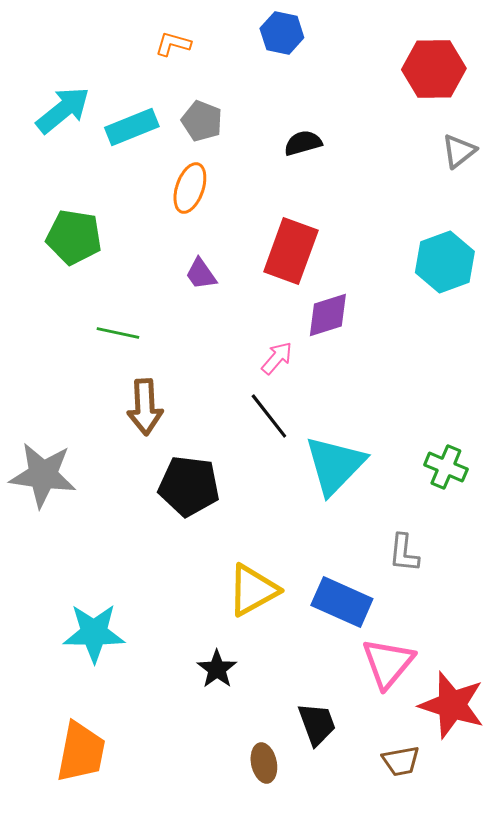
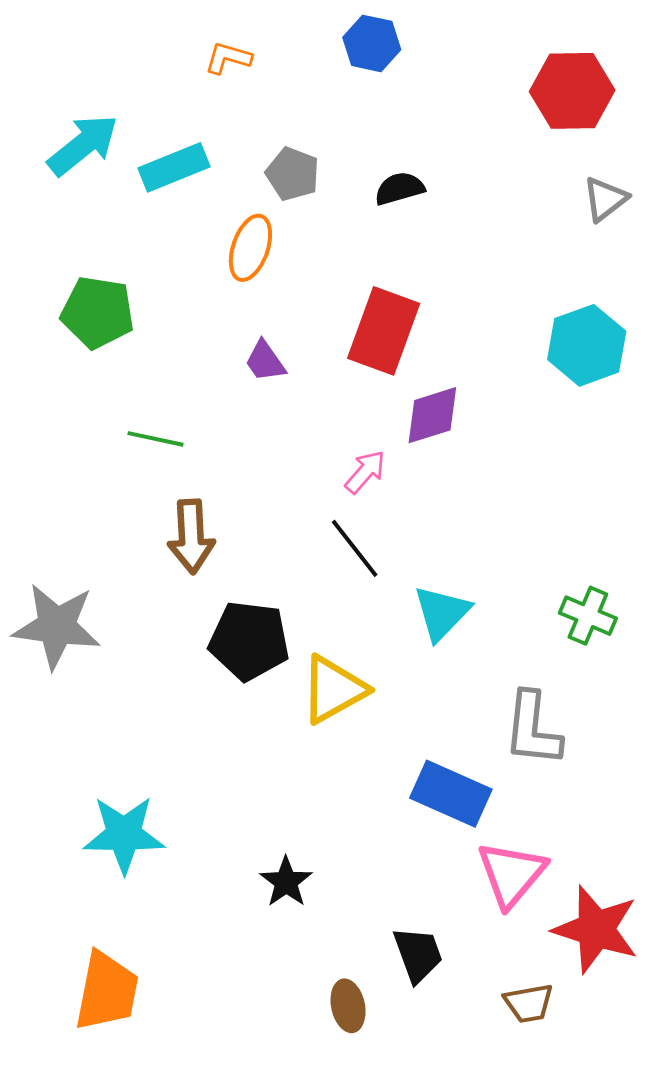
gray pentagon: (202, 121) -> (293, 174), moved
cyan triangle: (335, 465) -> (442, 613), size x0.7
gray L-shape: (404, 553) -> (533, 729), size x1.5
yellow triangle: (253, 590) -> (334, 689), moved

